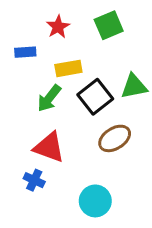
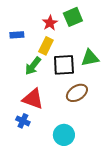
red star: (58, 27) -> (50, 23), moved
yellow rectangle: (68, 68) -> (46, 46), turned -54
black square: (95, 97) -> (64, 65), turned 35

